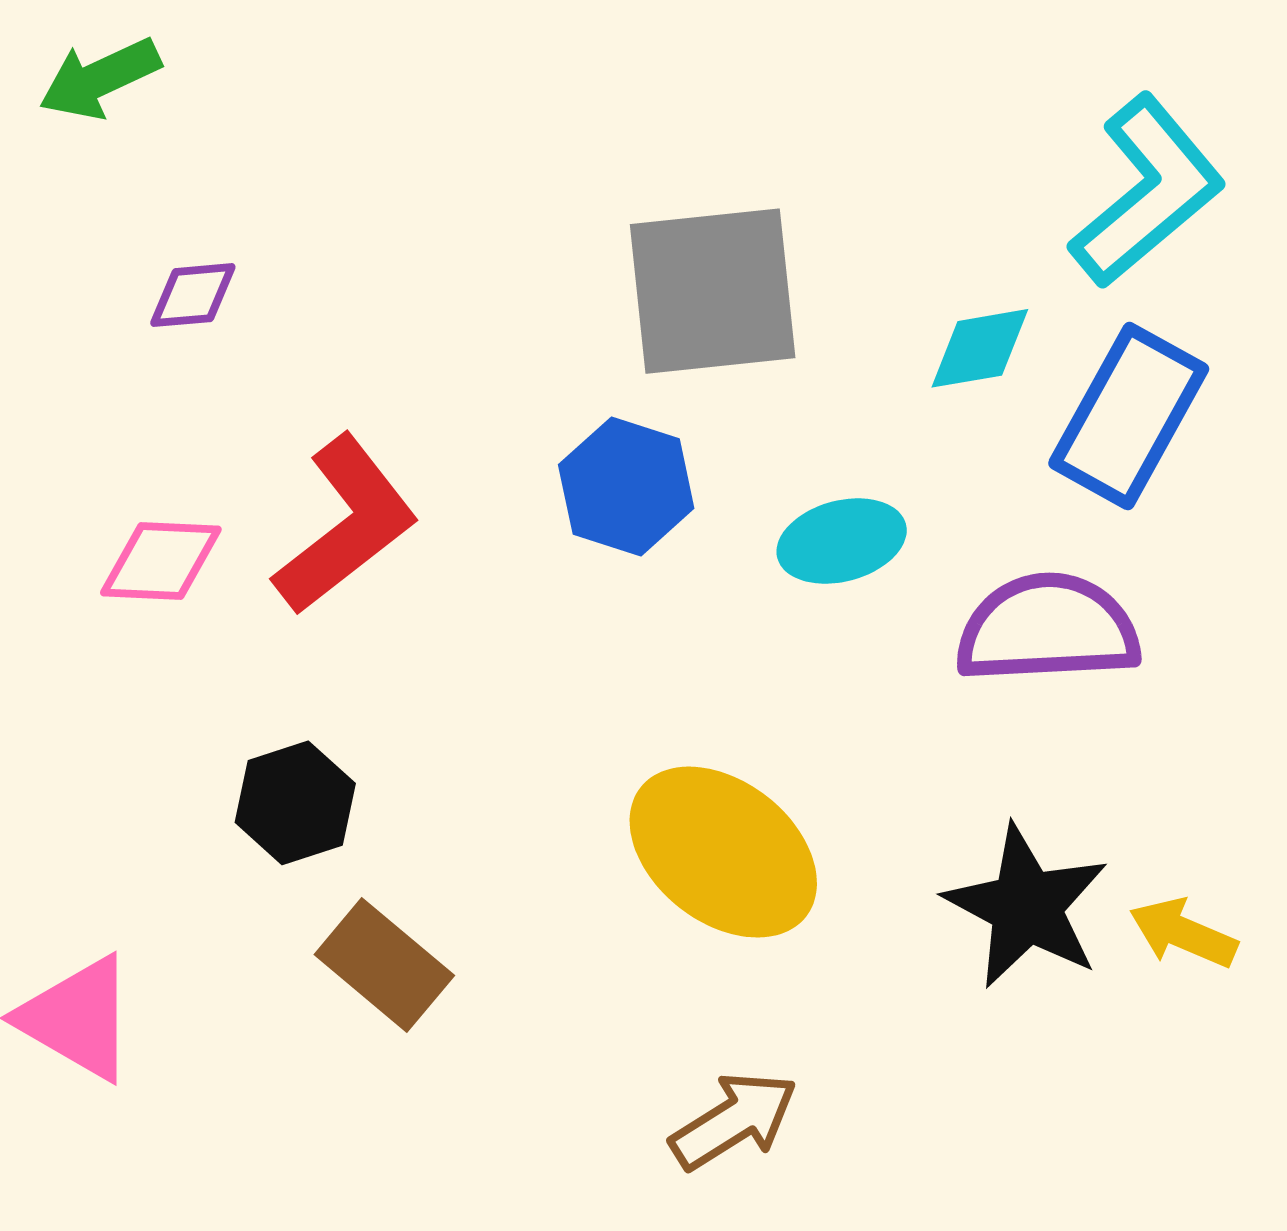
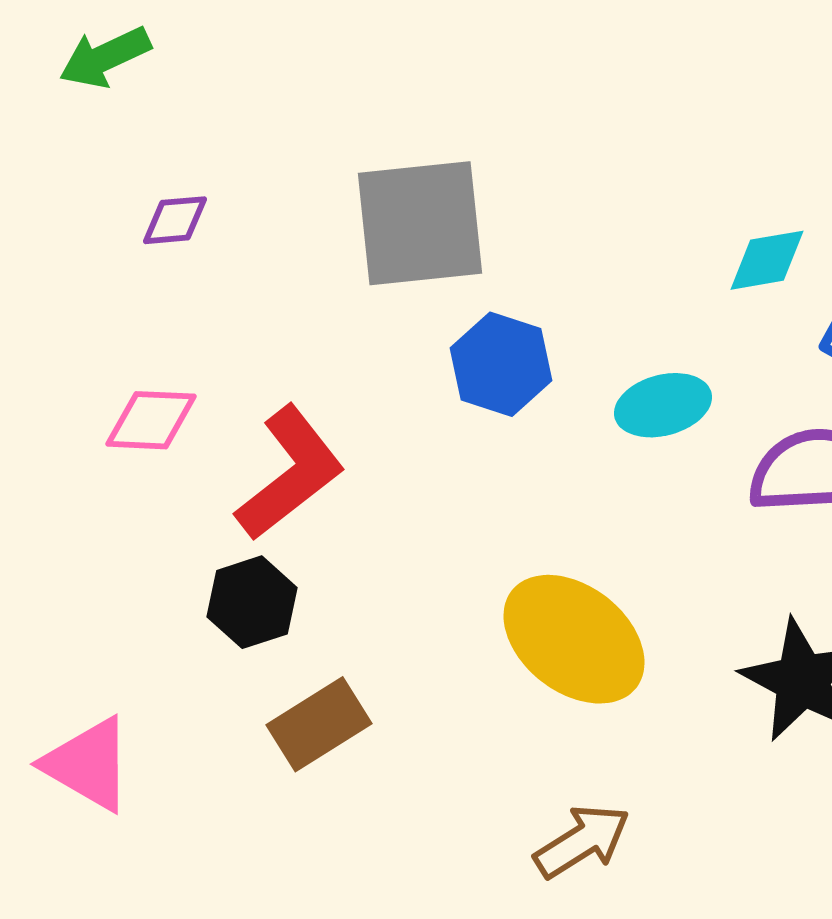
gray square: (713, 291) -> (420, 223), moved
red L-shape: (346, 525) -> (290, 473), moved
brown rectangle: (384, 965) -> (319, 724), turned -72

